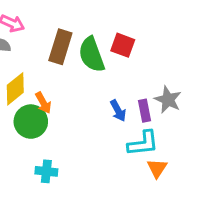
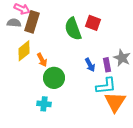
brown rectangle: (60, 47) -> (32, 22), moved
green circle: (31, 122) -> (54, 78), moved
orange triangle: (157, 168) -> (115, 102), size x1.6

